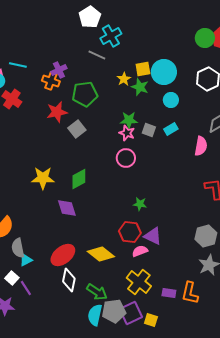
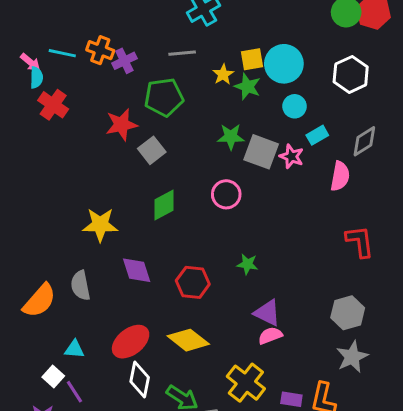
gray line: (97, 55) -> (182, 53), moved, turned -30
orange cross: (51, 81) -> (100, 50), moved
cyan rectangle: (171, 129) -> (317, 135), moved
gray square: (149, 130) -> (261, 152), size x1.6
pink star: (127, 133) -> (291, 156), moved
green diamond: (79, 179) -> (164, 205), moved
red hexagon: (130, 232) -> (193, 282), moved
gray semicircle: (18, 248) -> (80, 285), moved
pink semicircle: (140, 251) -> (270, 336), moved
cyan triangle: (26, 260) -> (74, 349), turned 32

